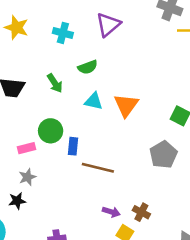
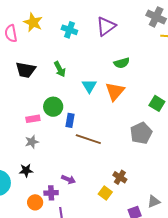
green semicircle: (88, 67) -> (122, 63), moved
cyan triangle: (94, 101) -> (89, 86), turned 42
black star: (17, 201) -> (26, 170), moved
purple arrow: (111, 212) -> (68, 179), moved

